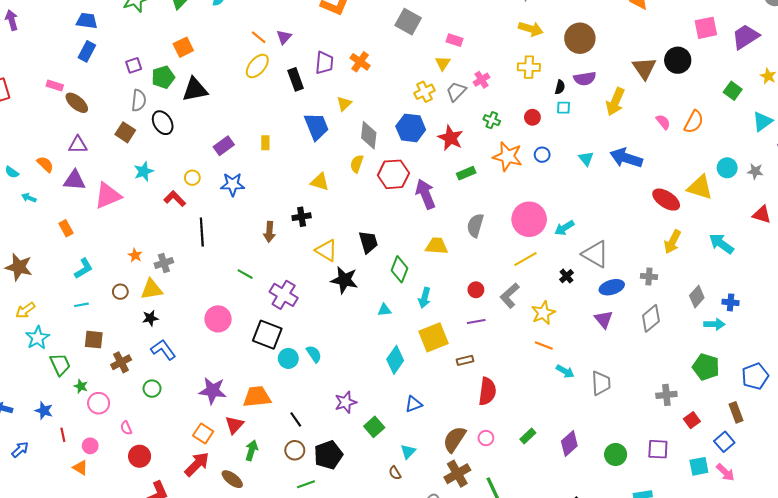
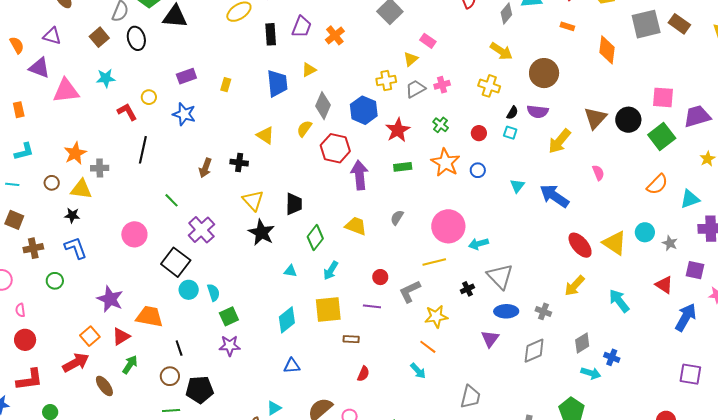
green square: (733, 91) -> (662, 137), moved, size x1.5
orange semicircle: (694, 122) -> (657, 184), moved
gray semicircle: (475, 225) -> (397, 218), size x0.7
orange star: (135, 255) -> (75, 153), size x1.6
cyan arrow: (565, 371) -> (418, 371), moved
red semicircle: (487, 391) -> (363, 374), size x0.6
green square: (374, 427) -> (229, 316), moved

